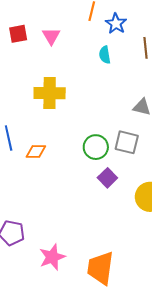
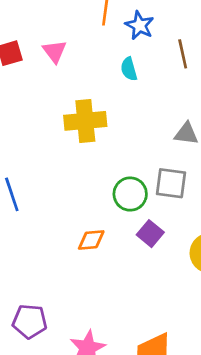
yellow cross: (50, 93) -> (85, 121), moved
orange diamond: (36, 151) -> (91, 240), moved

